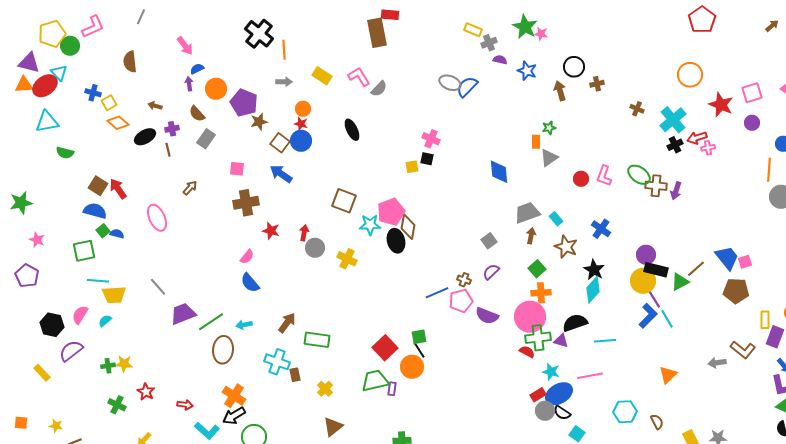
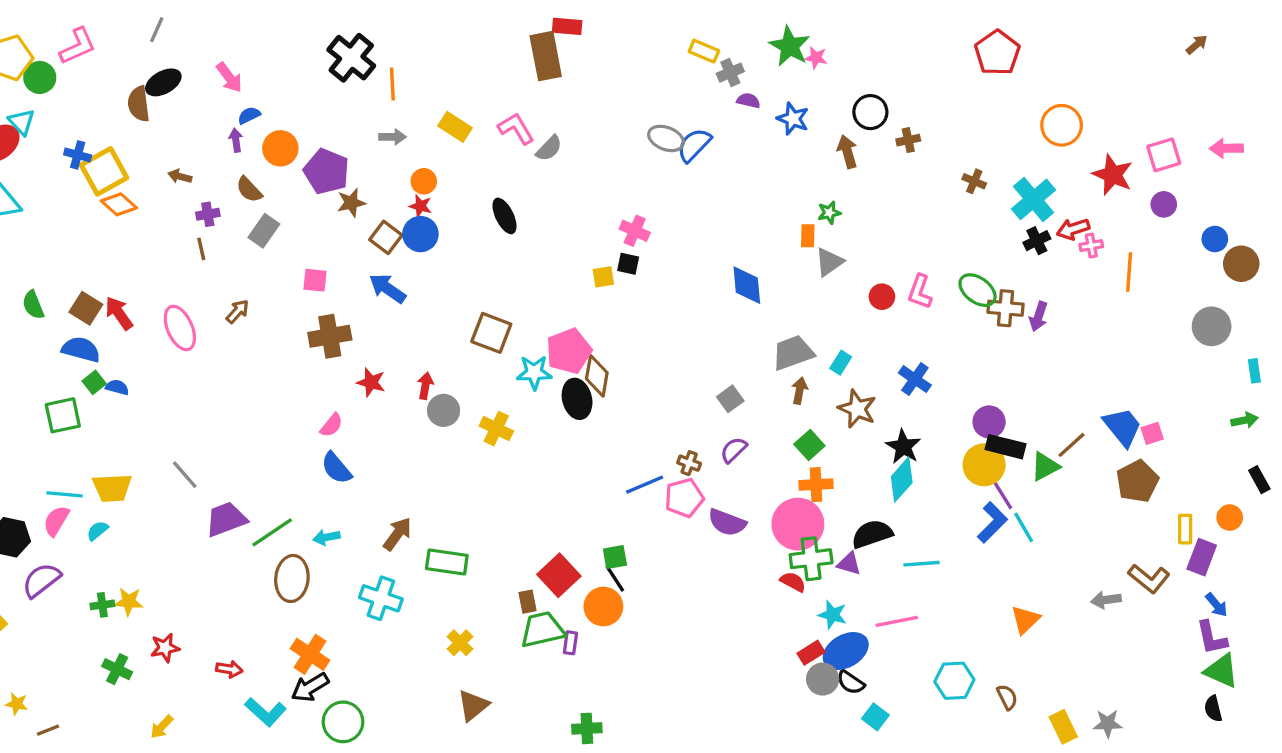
red pentagon: (702, 20) -> (997, 53), moved
yellow square: (109, 103) -> (104, 171), size x1.8
black ellipse: (145, 137) -> (163, 82), moved
green semicircle: (65, 153) -> (33, 305), moved, turned 54
orange line: (769, 170) -> (1129, 272), moved
pink ellipse: (157, 218) -> (180, 328), moved
cyan rectangle: (556, 219) -> (841, 363), turned 72
cyan line: (98, 281) -> (64, 494), moved
brown pentagon: (736, 291) -> (1137, 481), turned -30
brown rectangle: (295, 375) -> (528, 602), moved
red star: (146, 392) -> (165, 648), turned 30

